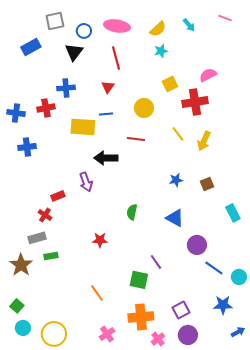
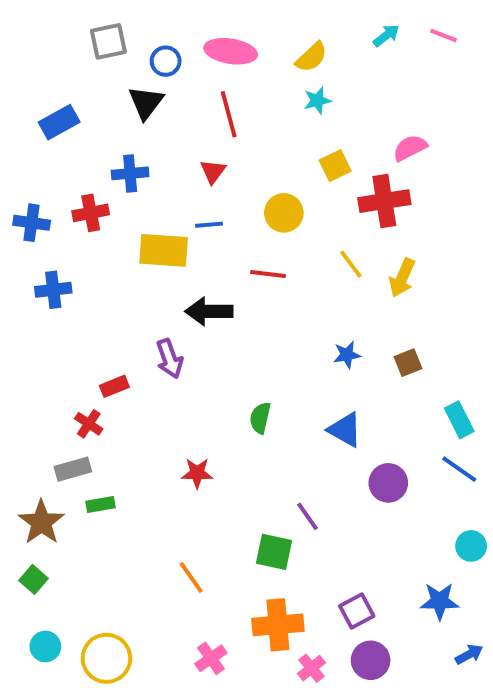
cyan arrow: (189, 25) -> (386, 35), moved, turned -88
blue rectangle: (31, 47) -> (59, 122), moved
blue line: (214, 268) -> (459, 469), moved
green square: (17, 306) -> (34, 579), moved

